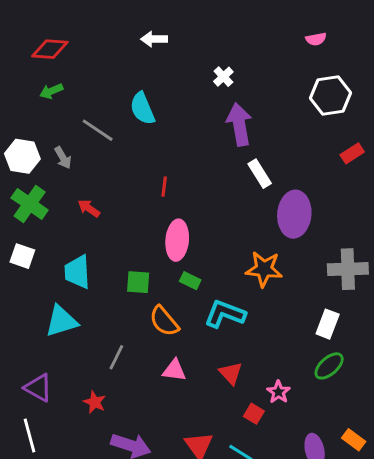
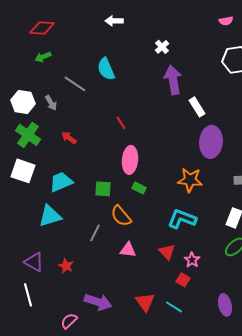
white rectangle: (260, 174) -> (197, 107), moved
red line: (164, 187) -> (121, 123), turned -40
white square: (22, 256) -> (23, 171), size x1.4
cyan trapezoid: (77, 272) -> (61, 182), turned 70
cyan L-shape: (225, 314) -> (182, 219), moved
gray line: (116, 357) -> (95, 233), moved
pink star: (278, 392) -> (192, 260), moved
red star: (95, 402) -> (66, 266), moved

